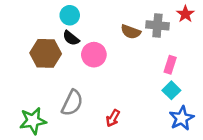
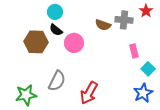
pink rectangle: (170, 65) -> (134, 51), turned -32
cyan square: (171, 90) -> (148, 69), moved
red arrow: (113, 118) -> (89, 93), size x1.6

